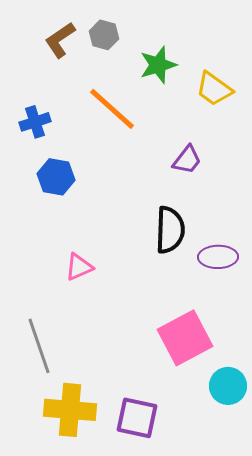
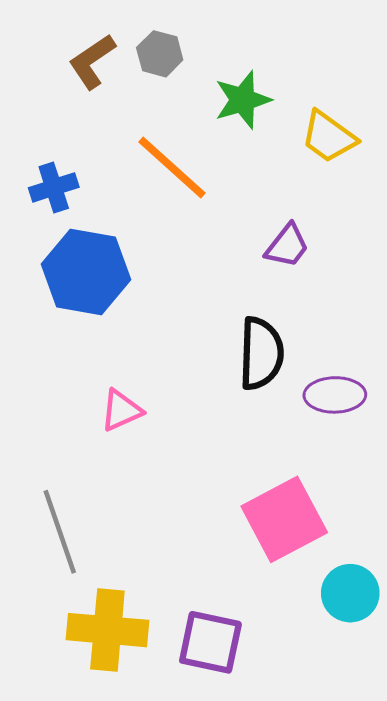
blue hexagon: (56, 177) -> (86, 272), size x1.5

